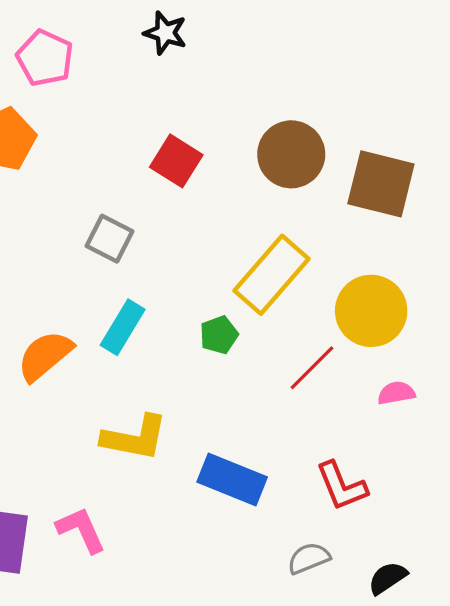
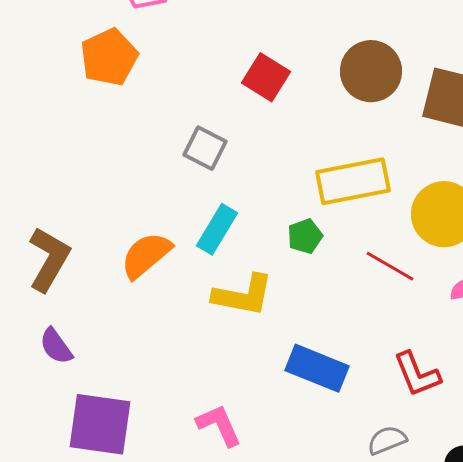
yellow rectangle: (271, 275) -> (353, 181), turned 38
red line: (312, 368) -> (390, 266), turned 75
yellow L-shape: (135, 438) -> (243, 295), moved
pink L-shape: (81, 530) -> (219, 425), moved

